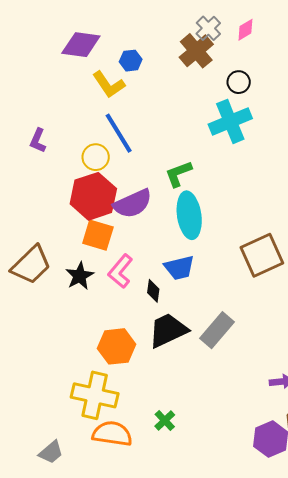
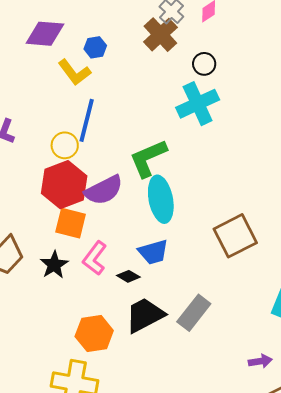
blue line: (119, 133) -> (87, 120), turned 48
green L-shape: (178, 174) -> (148, 158), size x1.4
black diamond: (153, 291) -> (128, 276), turned -65

